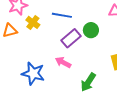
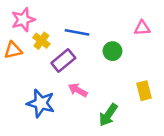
purple rectangle: (71, 38) -> (63, 60), moved

